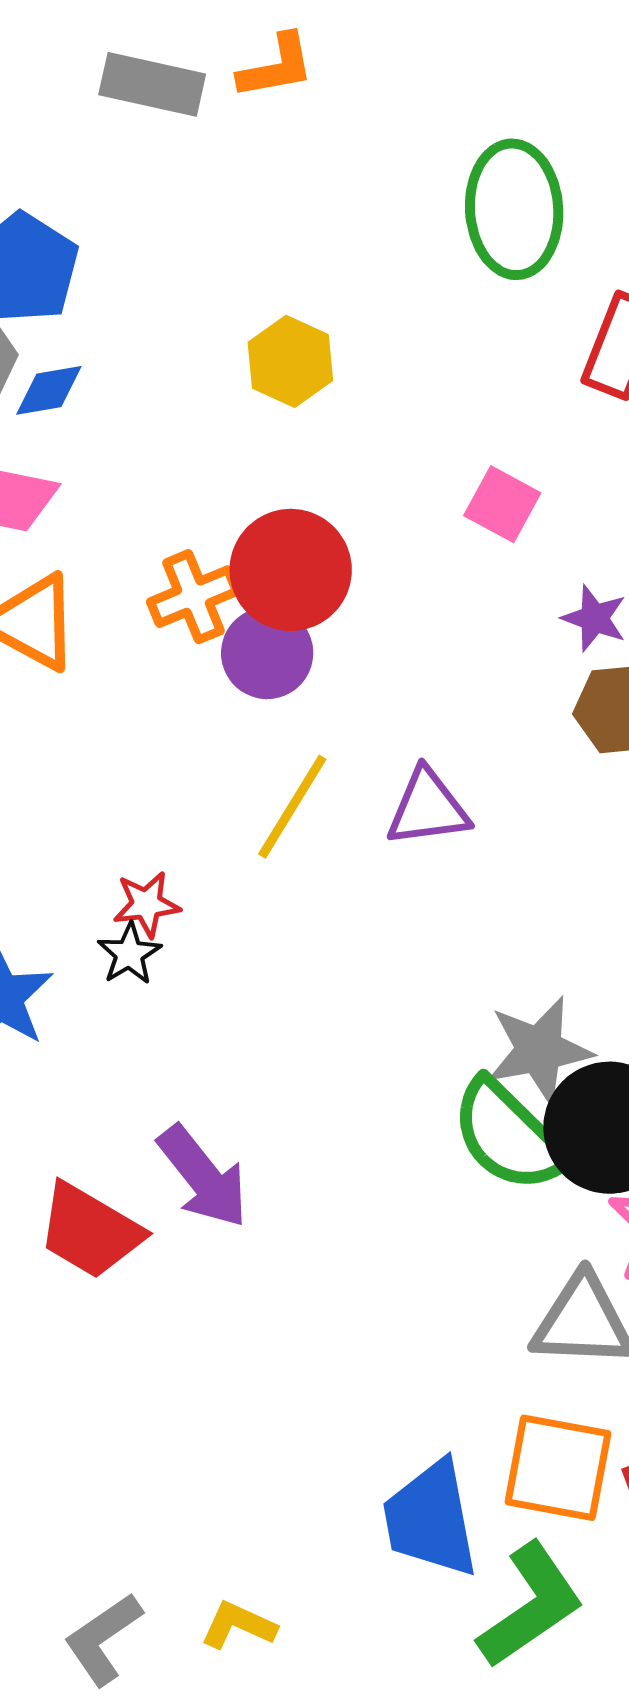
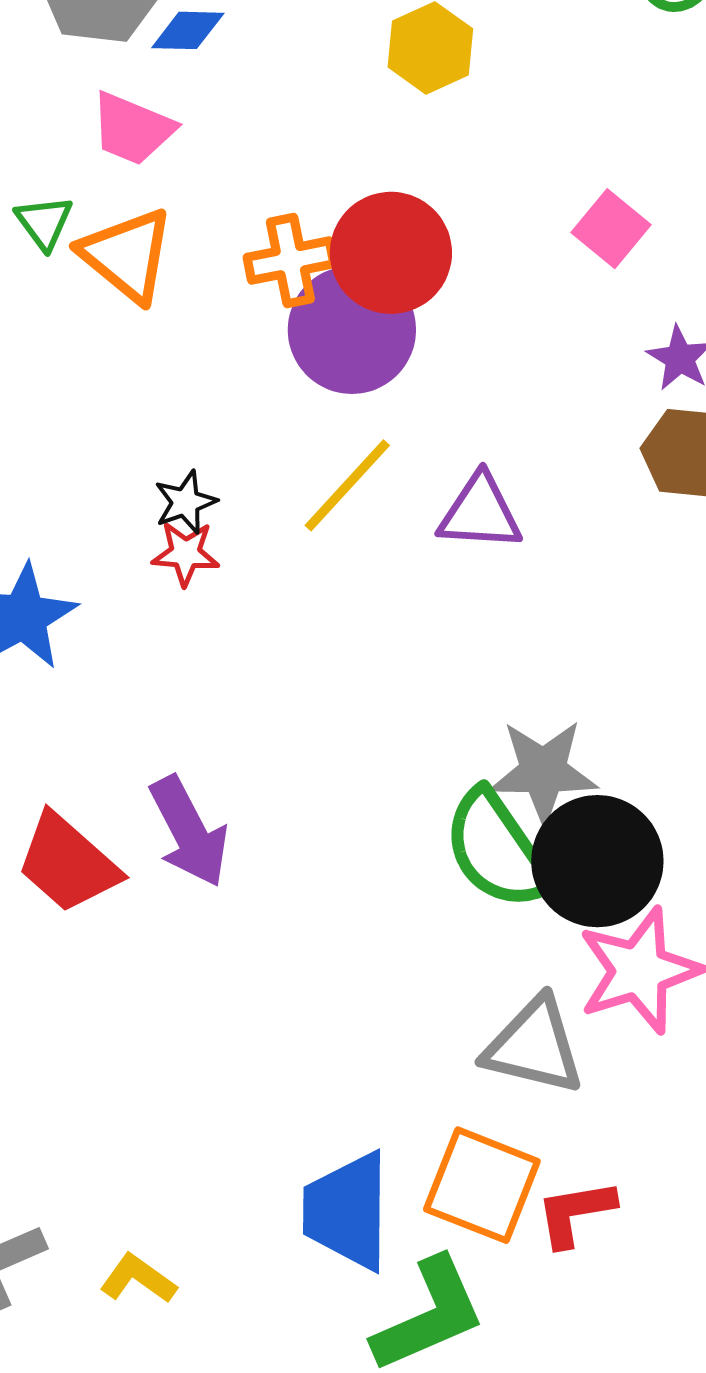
purple circle: (267, 653) -> (352, 330), size x1.4
black star: (129, 954) -> (185, 502), moved

